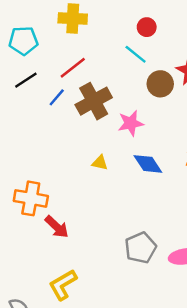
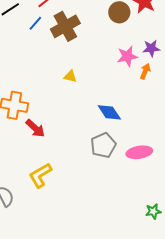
pink star: (131, 123) -> (127, 56), moved
blue diamond: (148, 164) -> (109, 112), moved

